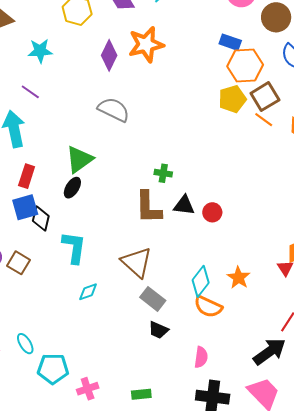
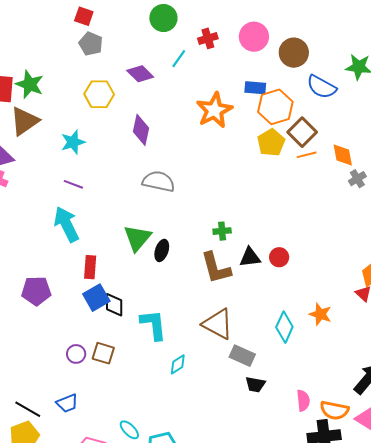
orange star: (146, 44) -> (214, 110), moved
orange line: (264, 120) -> (307, 155), turned -36
black ellipse: (72, 188) -> (162, 250), moved
orange semicircle: (208, 307) -> (334, 410), moved

